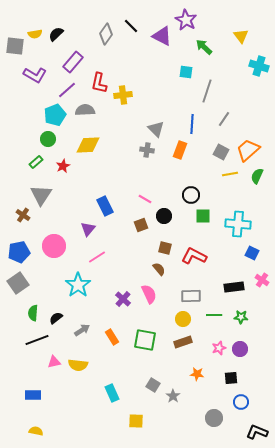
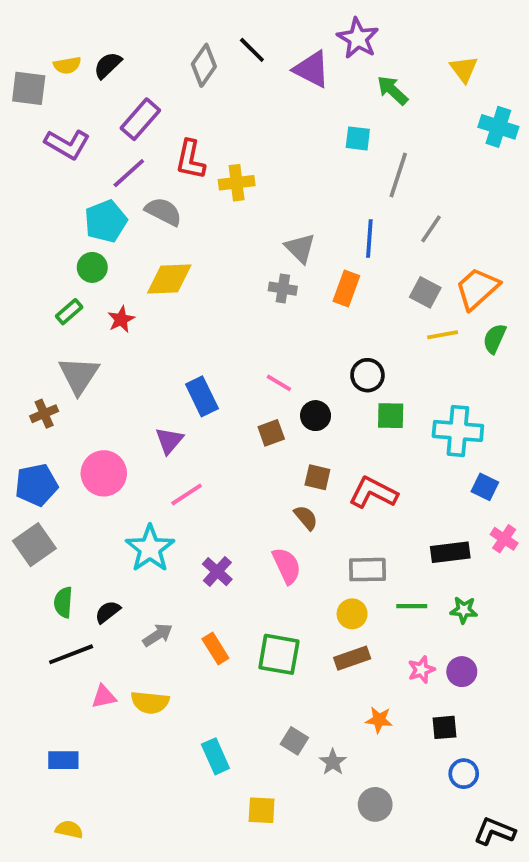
gray semicircle: (85, 110) -> (163, 212), turned 30
brown cross: (23, 215) -> (44, 414), turned 32
purple cross: (123, 299) -> (217, 572), moved
gray circle: (214, 418) -> (375, 804), moved

